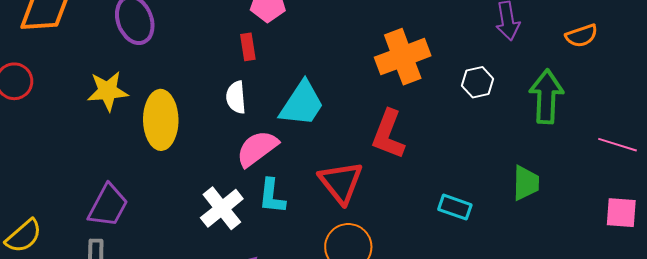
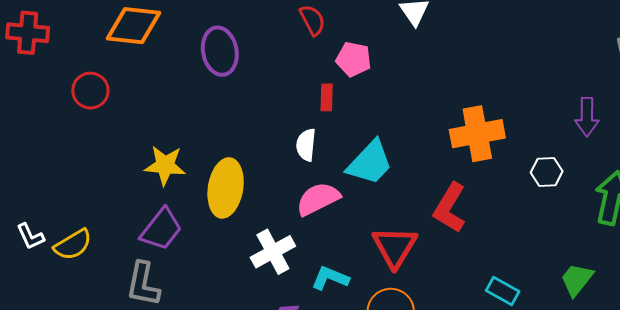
yellow star: (108, 91) -> (165, 165), moved
yellow ellipse: (161, 120) -> (226, 188), moved
green trapezoid: (526, 183) -> (577, 280), turned -153
cyan L-shape: (272, 196) -> (330, 278), moved, turned 96

